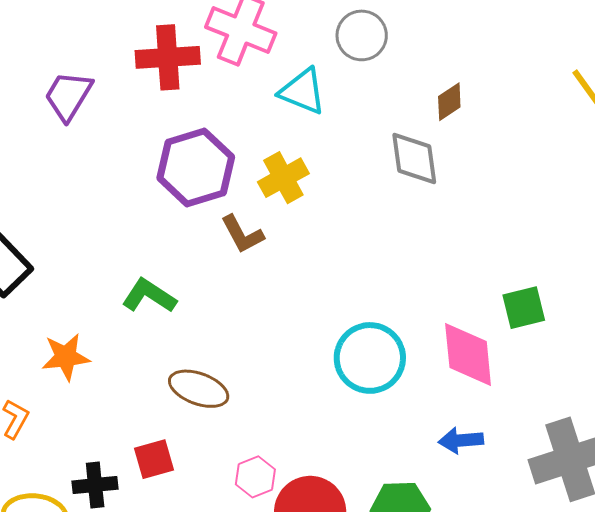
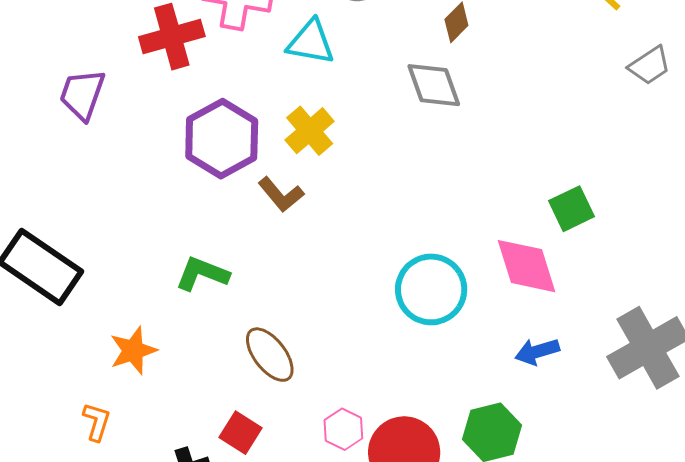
brown ellipse: (199, 389) -> (270, 355), turned 44
red square: (154, 459) -> (240, 433), turned -30

